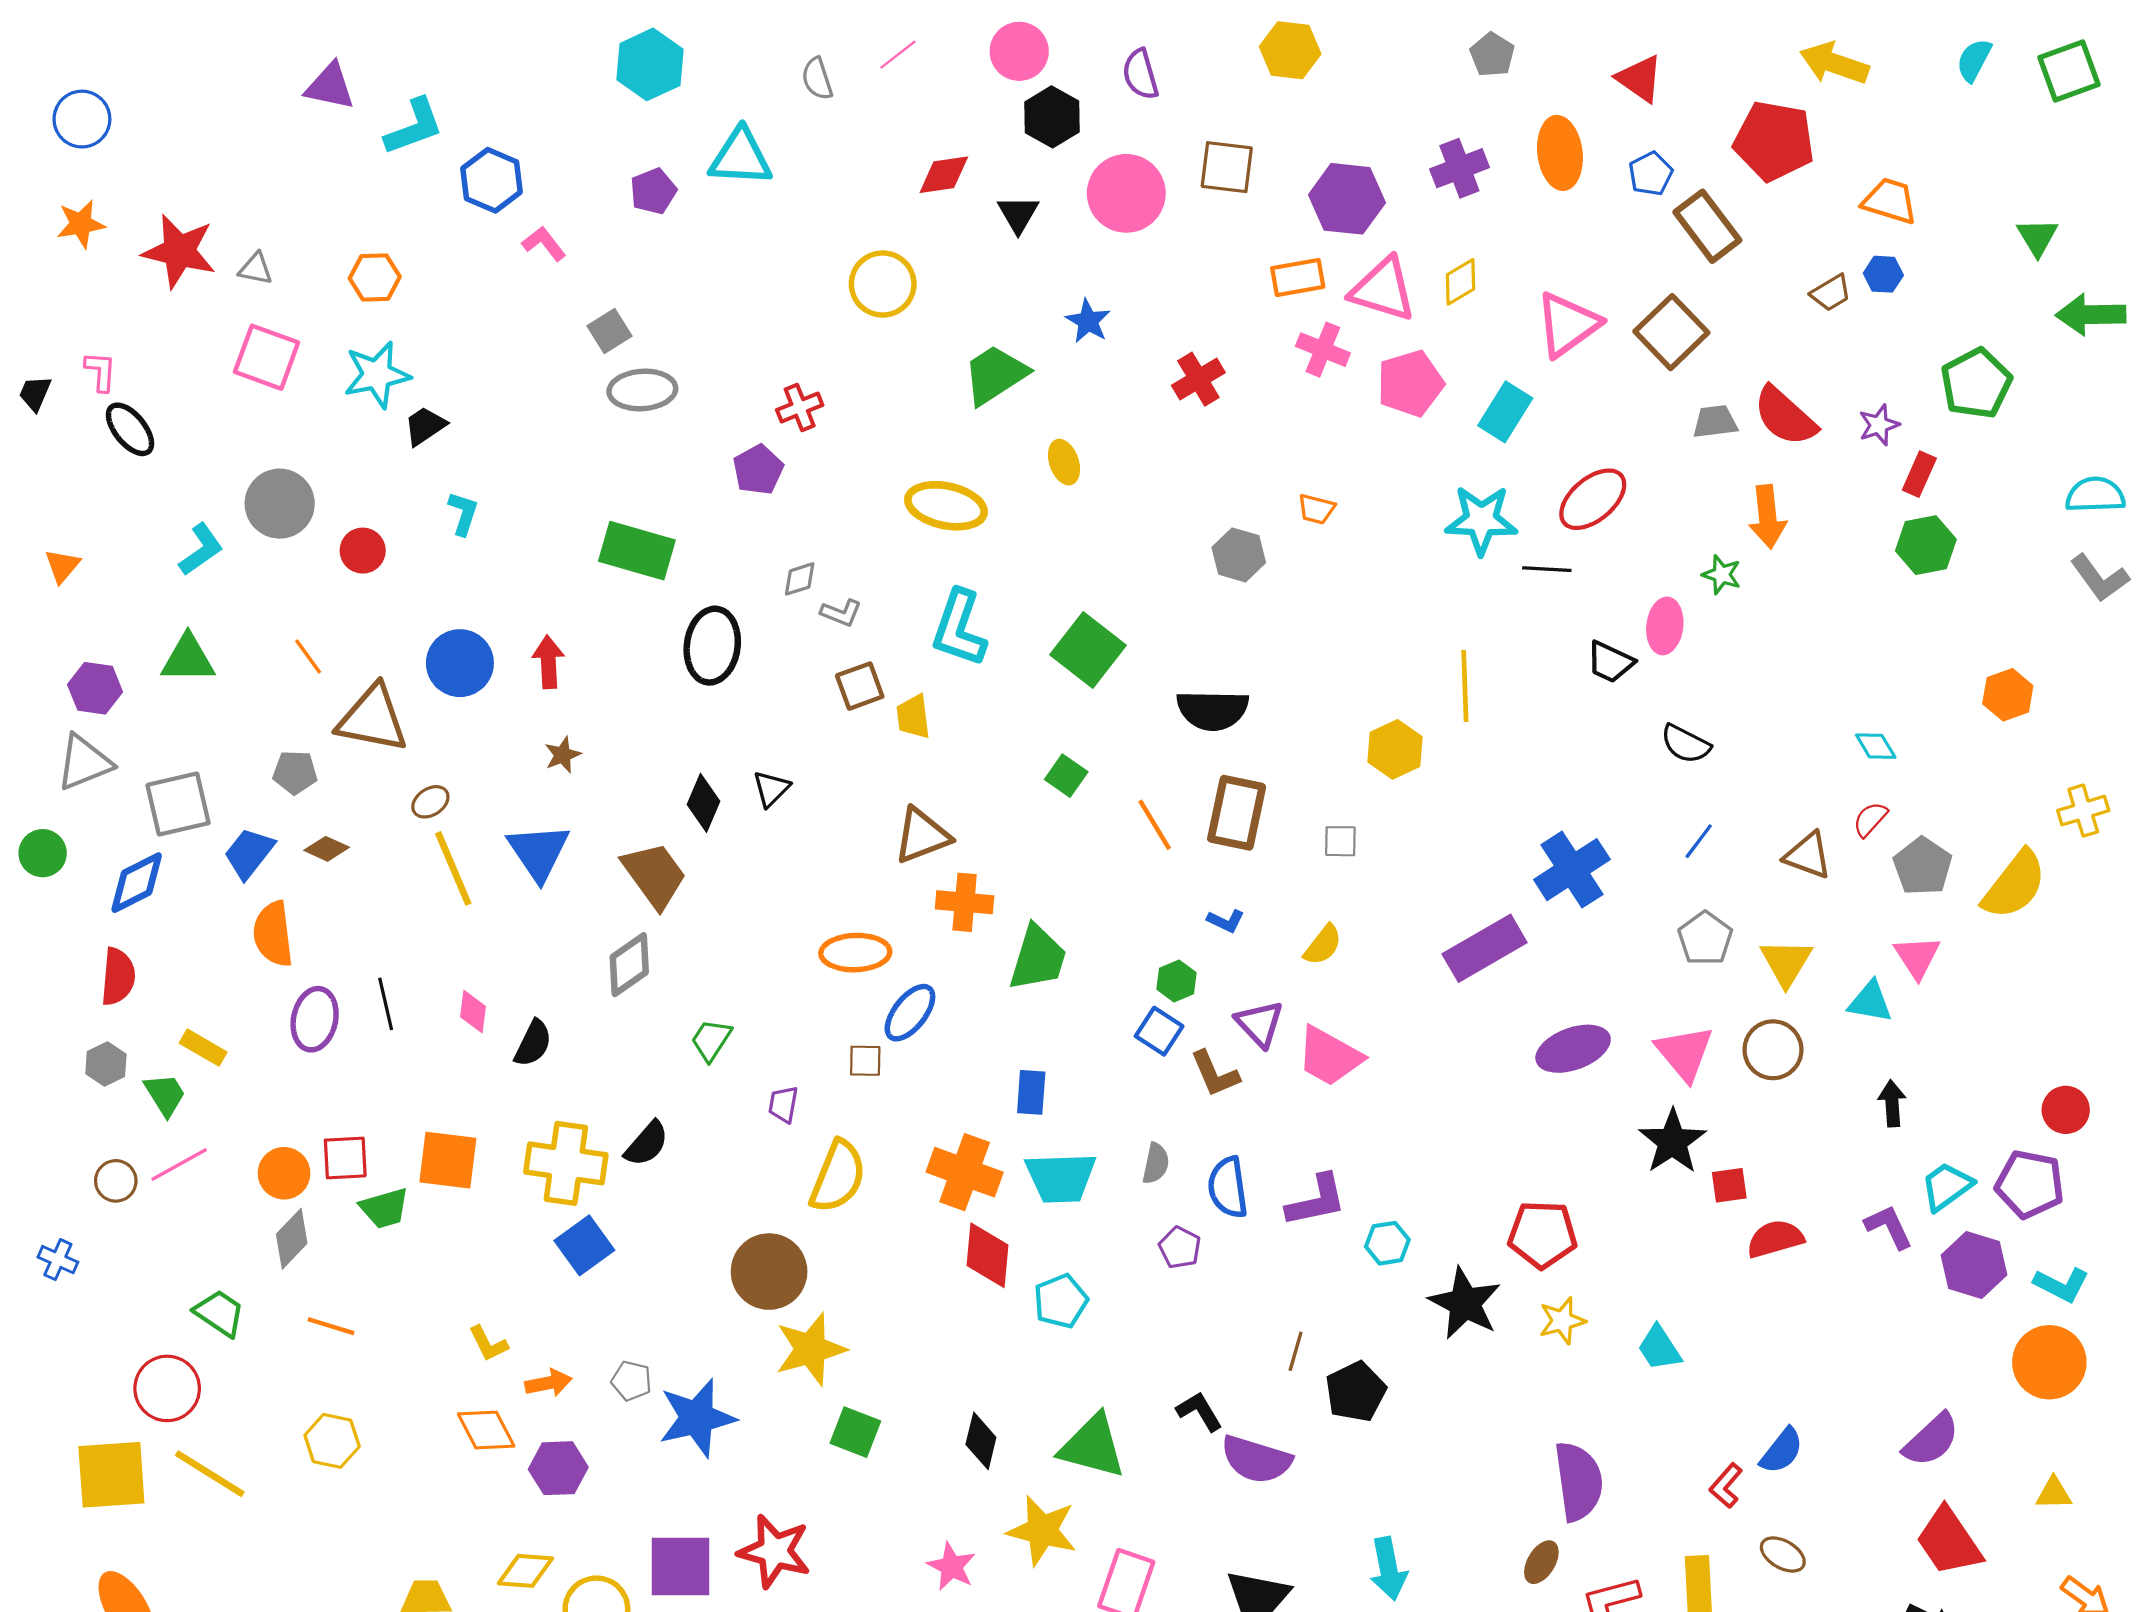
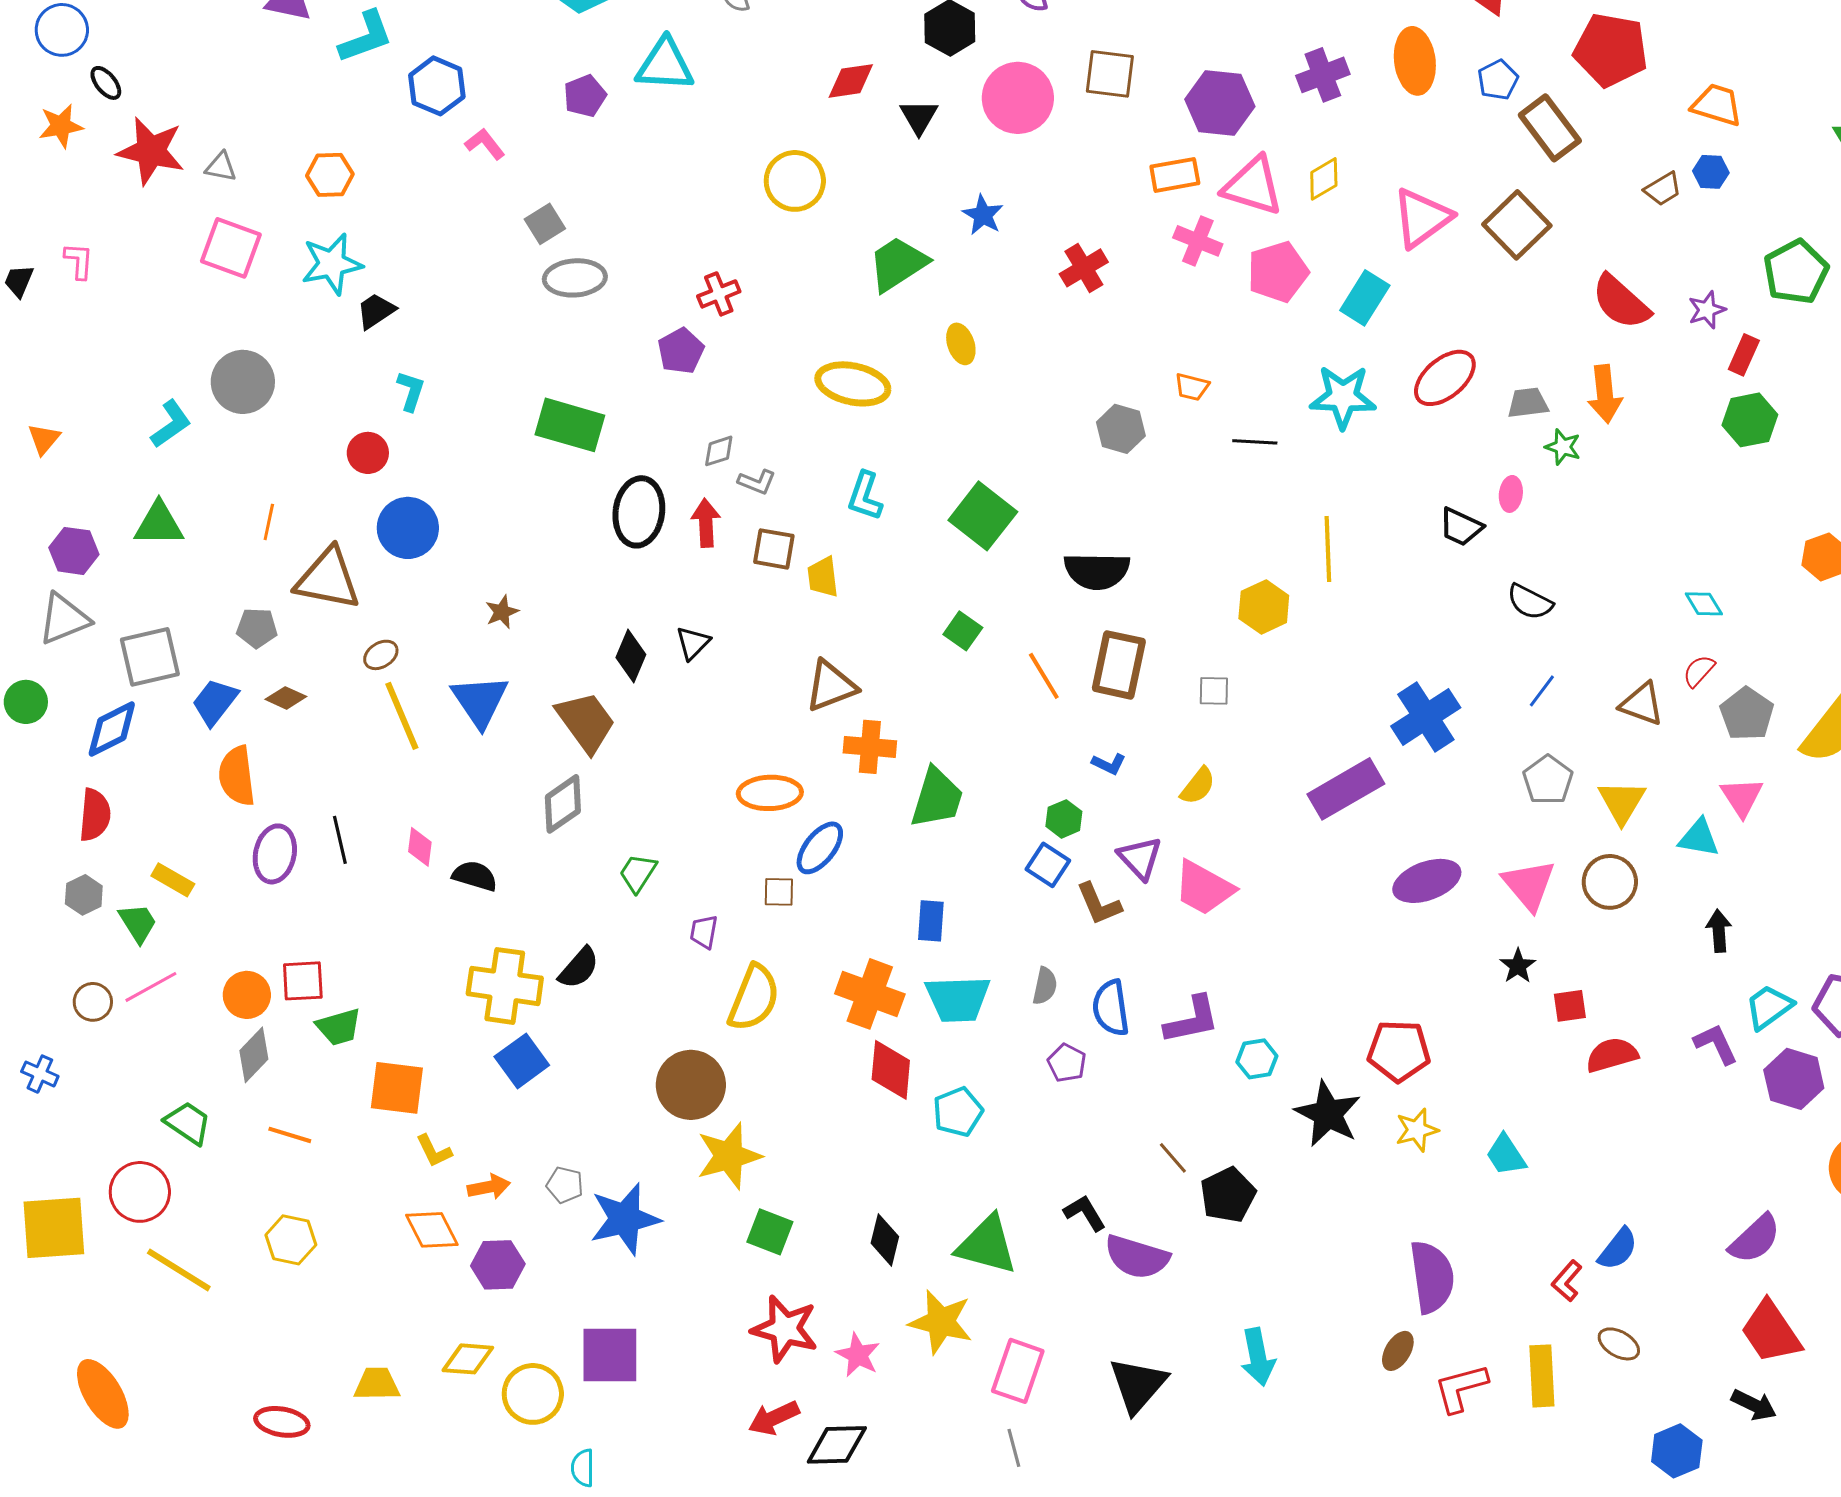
gray trapezoid: (1715, 422) -> (1528, 403), moved
black ellipse: (130, 429) -> (106, 83), moved, size x0.7
red circle: (363, 551) -> (368, 453), moved
black line: (1547, 569) -> (1255, 442), moved
pink ellipse: (1665, 626) -> (1511, 494), size x0.7
cyan L-shape: (959, 628) -> (865, 496), size x0.7
orange line: (308, 657) -> (269, 522), turned 48
red arrow: (548, 662) -> (706, 523), moved
brown square: (860, 686) -> (774, 549), turned 30
black semicircle: (533, 1043) -> (475, 876), turned -99
black star: (1672, 1142) -> (1518, 966), size x0.6
orange square: (448, 1160) -> (397, 1088), moved
brown line: (1296, 1351) -> (1173, 1158), turned -57
yellow square: (111, 1475) -> (54, 1228), moved
red star: (775, 1551) -> (785, 1329), moved

